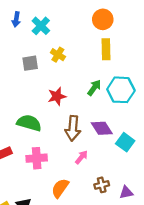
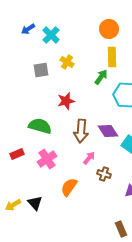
blue arrow: (16, 19) -> (28, 29), turned 48
green arrow: (94, 88) -> (101, 77), moved
pink cross: (37, 158) -> (47, 159), turned -30
brown cross: (102, 185) -> (104, 174), moved, turned 32

